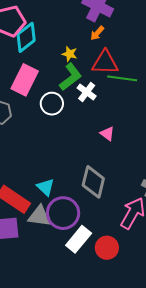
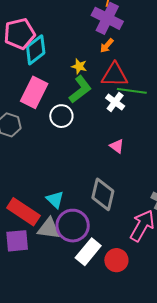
white cross: (87, 92) -> (115, 102), moved

